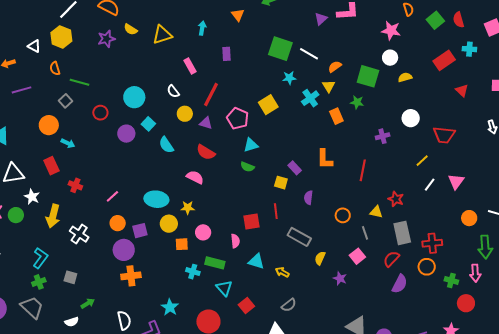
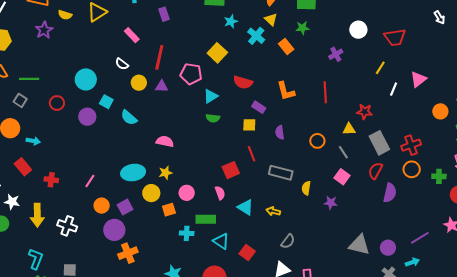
red semicircle: (206, 152) -> (243, 82), moved
pink triangle: (456, 181) -> (418, 79), turned 30
cyan triangle: (256, 261) -> (245, 207), turned 30

